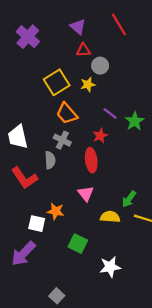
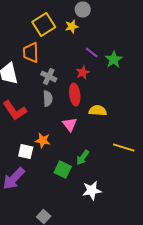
orange trapezoid: (67, 113) -> (31, 52), moved, turned 40
gray semicircle: (50, 160) -> (48, 98), moved
green arrow: (129, 199) -> (83, 158), moved
yellow semicircle: (110, 217) -> (98, 110), moved

